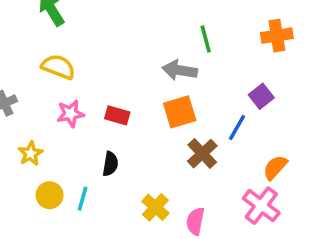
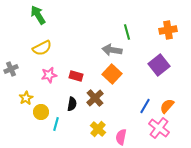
yellow semicircle: (58, 67) -> (42, 48), turned 132
purple square: (261, 96) -> (159, 65), size x1.5
orange square: (180, 112) -> (112, 74), turned -30
blue line: (237, 127) -> (145, 106), moved
brown cross: (202, 154) -> (95, 98), moved
yellow circle: (50, 195) -> (41, 112), moved

